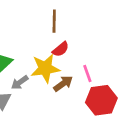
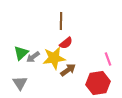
pink line: (87, 73) -> (108, 59), moved
gray arrow: (20, 82) -> (33, 57), moved

